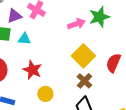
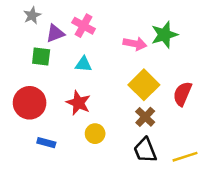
pink arrow: (76, 24) -> (135, 44), turned 30
cyan triangle: (24, 39) -> (84, 64), moved

